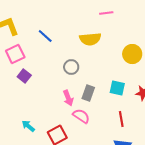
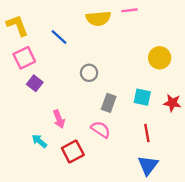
yellow semicircle: (90, 39) -> (98, 18), moved
pink arrow: (68, 98) -> (59, 119), moved

